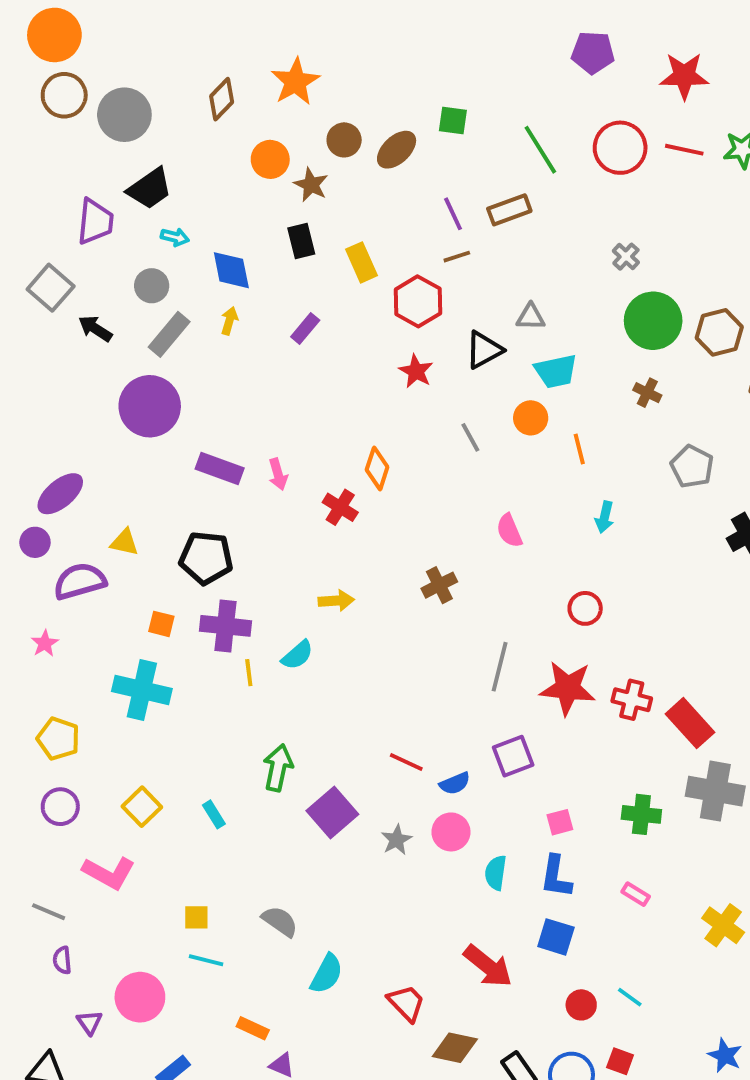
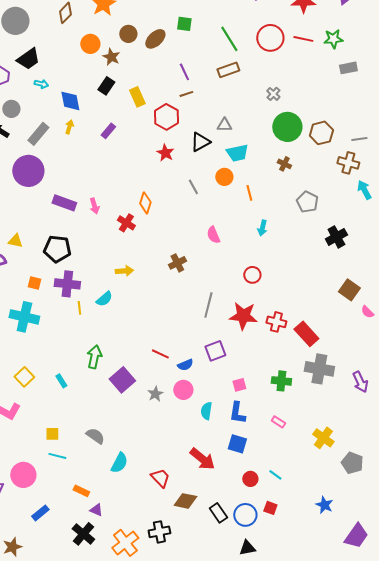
brown rectangle: (509, 210) -> (228, 70), moved
black rectangle: (301, 241) -> (106, 86), turned 48
gray circle: (152, 286) -> (11, 109), moved

